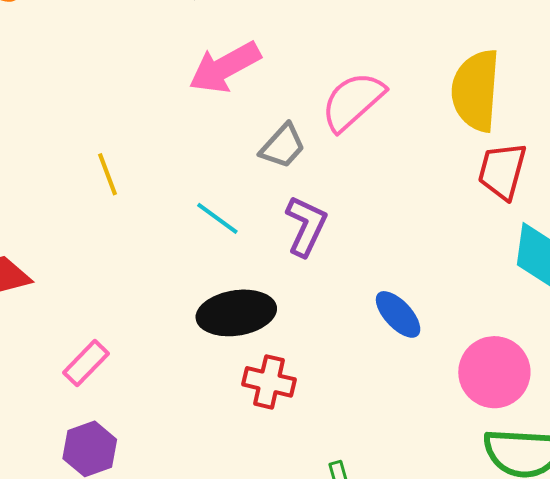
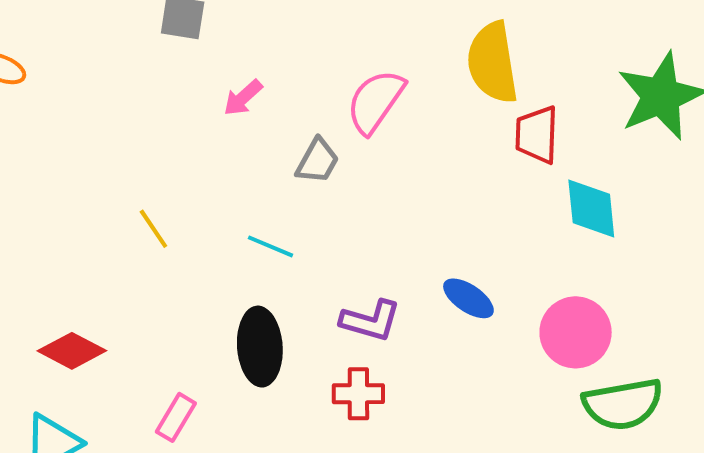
pink arrow: (225, 67) -> (243, 98), size x0.6
purple L-shape: (306, 226) -> (370, 321), moved, turned 94
black ellipse: (236, 313) -> (260, 347), moved, turned -72

